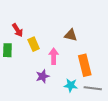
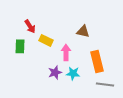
yellow rectangle: (34, 44) -> (46, 40), turned -40
cyan star: (71, 85) -> (73, 73), moved

